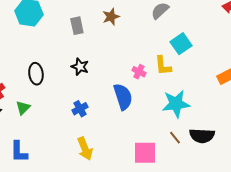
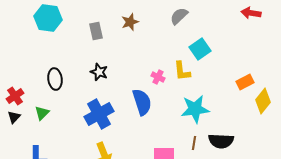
blue cross: (80, 109) -> (99, 114), size x1.8
brown line: (175, 138) -> (194, 143), turned 48

